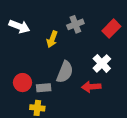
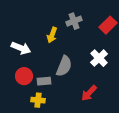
white arrow: (19, 26) -> (21, 48), moved
red arrow: (91, 87) -> (89, 93), moved, turned -42

